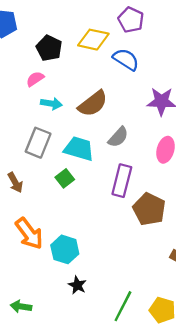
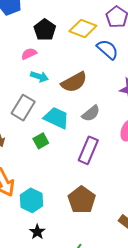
brown pentagon: (149, 209) -> (82, 200), moved

